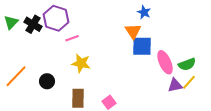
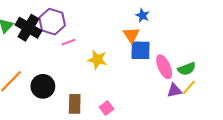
black cross: (33, 24) -> (28, 28), size x1.4
yellow star: (81, 63) -> (97, 60), moved
black circle: (47, 81) -> (43, 86), size x1.5

